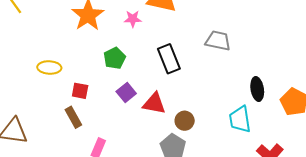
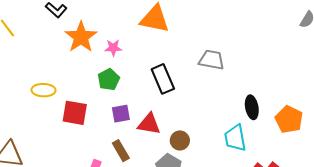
pink star: (133, 19) -> (113, 48), moved
red square: (80, 91) -> (75, 113), size x1.5
purple square: (126, 93) -> (121, 114), turned 30
brown rectangle: (73, 117) -> (121, 151), moved

